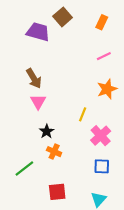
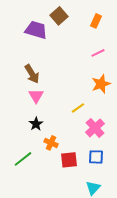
yellow line: (83, 114) -> (78, 108), turned 32
black star: (47, 131) -> (36, 124), moved
red square: (57, 192) -> (69, 160), moved

